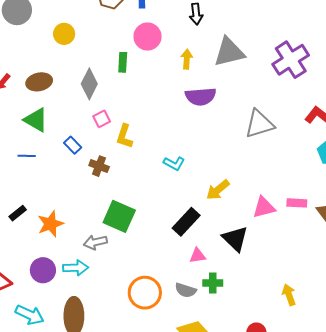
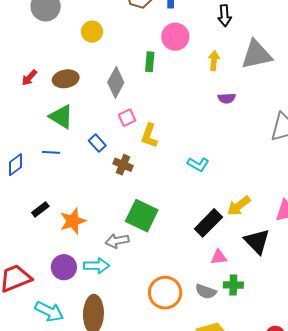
purple semicircle: (201, 96) -> (227, 98), size x0.6
yellow arrow: (218, 190) -> (239, 206), moved

